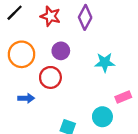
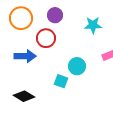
blue arrow: (26, 98) -> (25, 56), size x1.5
cyan circle: (102, 117) -> (77, 66), moved

